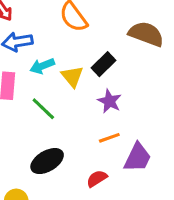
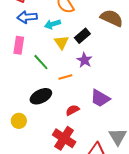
cyan arrow: (42, 66) -> (53, 24), moved
orange line: (109, 138) -> (65, 77), moved
purple trapezoid: (138, 157) -> (100, 98), turned 90

